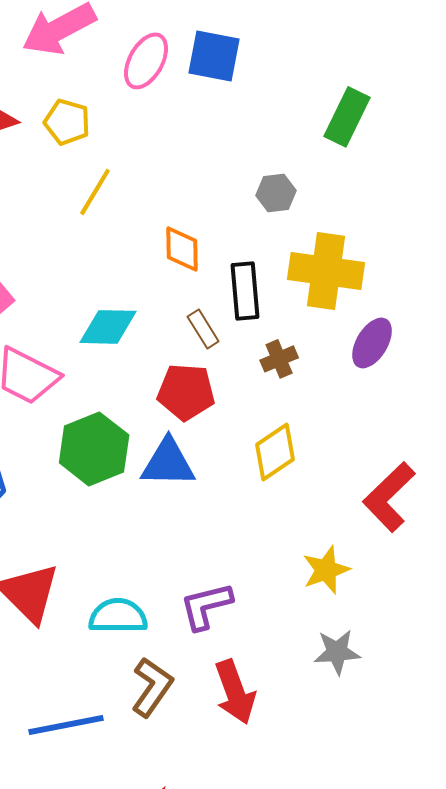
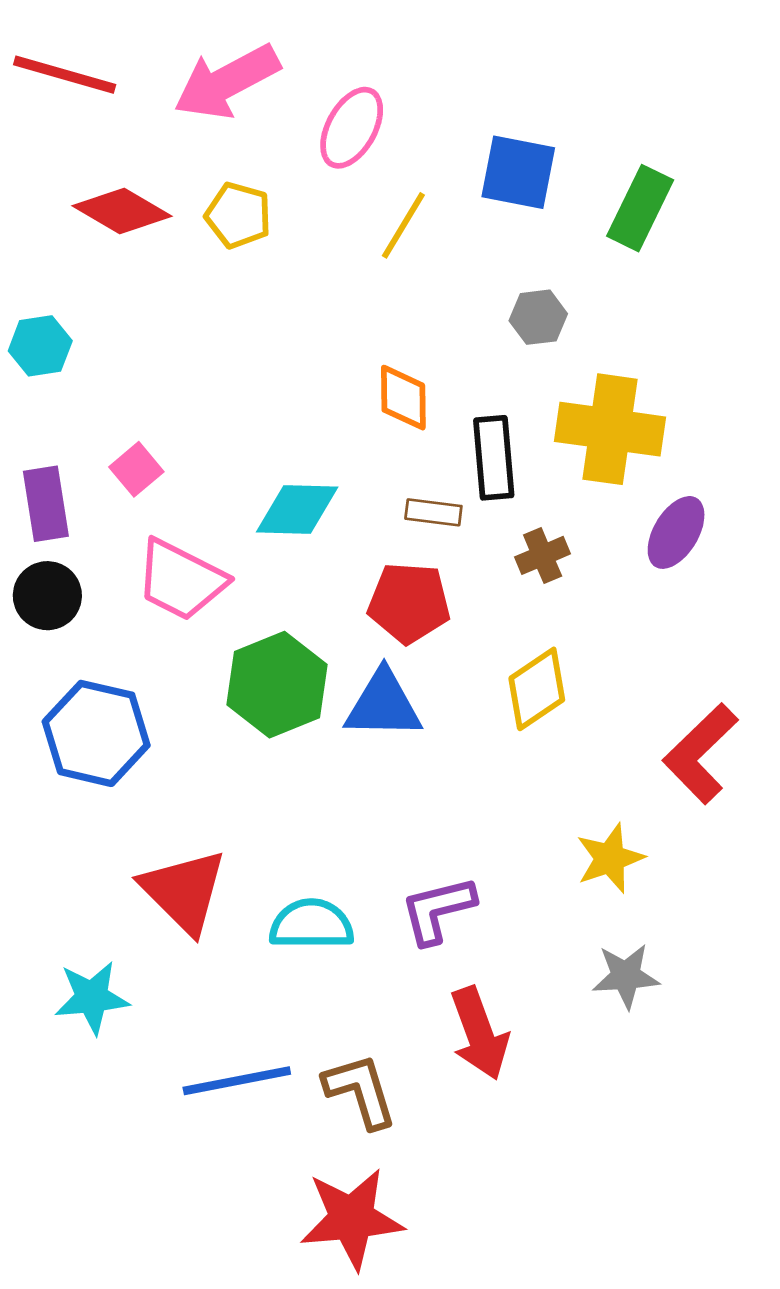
blue square: (214, 56) -> (518, 172), moved
yellow line: (95, 192) -> (403, 225), moved
brown rectangle: (203, 329) -> (433, 512), turned -51
brown L-shape: (152, 687) -> (360, 1091), moved, turned -52

